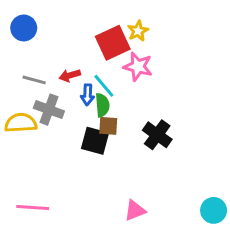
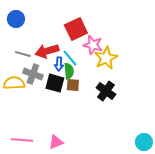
yellow star: (138, 31) -> (106, 58), moved, size x1.6
red arrow: (70, 75) -> (47, 51), size x1.6
black square: (95, 141) -> (55, 83), moved
pink triangle: (135, 210) -> (56, 142), moved

